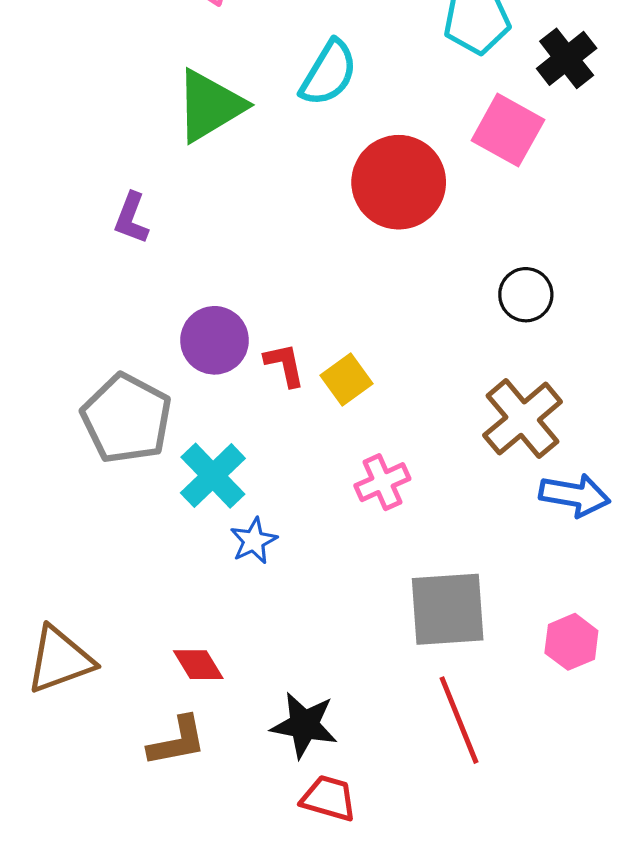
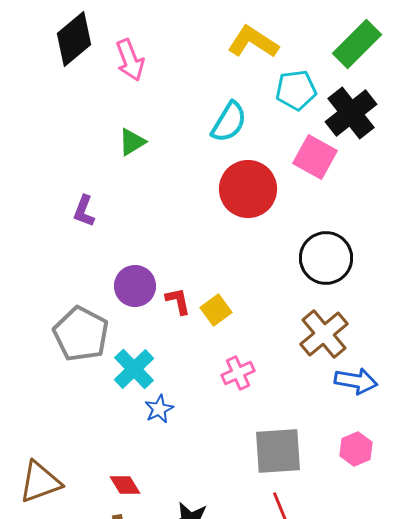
black cross: (567, 58) -> (351, 113), size x1.4
cyan semicircle: (329, 73) -> (229, 122), moved
green triangle: (210, 106) -> (132, 142), size x0.6
black circle: (526, 295) -> (326, 258), size x1.6
pink hexagon: (571, 642) -> (356, 449), moved

